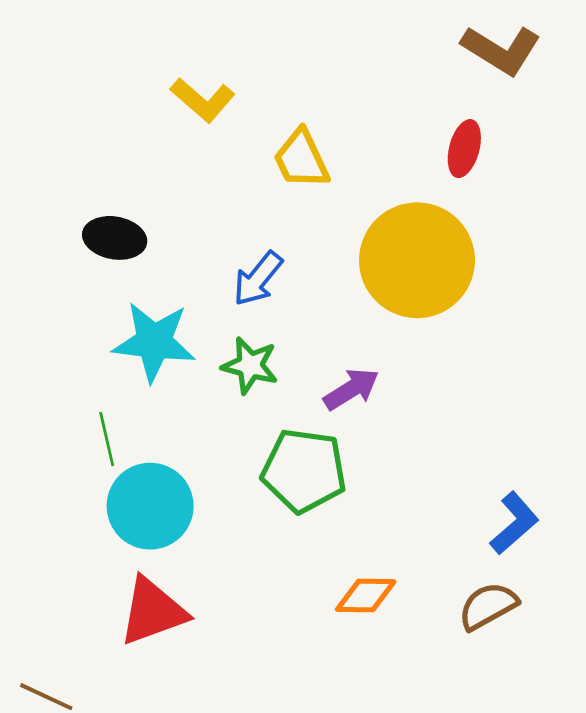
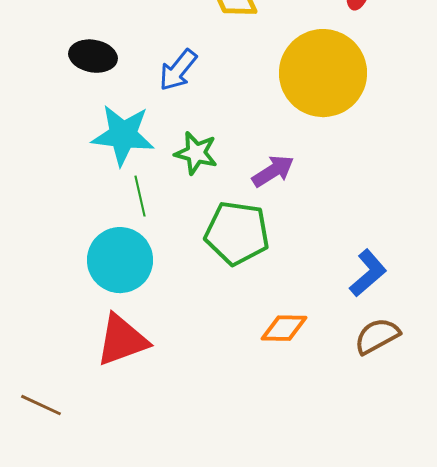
blue arrow: (258, 279) -> (178, 70), moved
green line: (107, 439) -> (140, 196), moved
blue L-shape: (514, 523) -> (368, 273), moved

